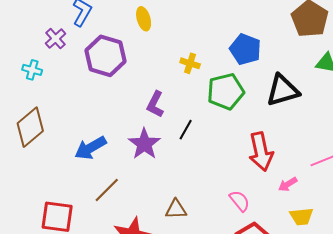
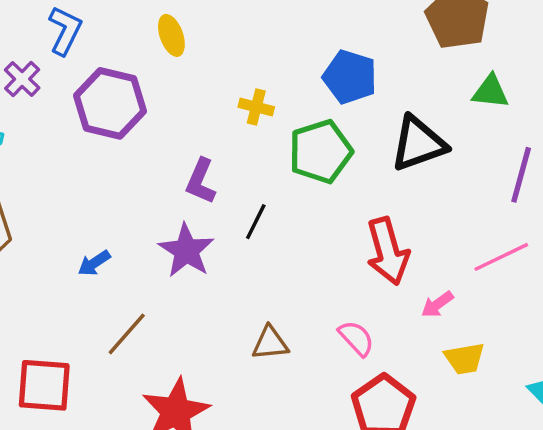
blue arrow: (90, 148) -> (94, 263), size x0.6
brown triangle: (176, 209) -> (270, 343), moved

